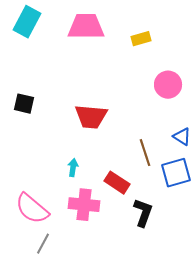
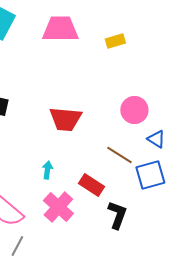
pink circle: (168, 85) -> (134, 110), moved
brown line: (145, 153) -> (119, 155), turned -40
pink cross: (84, 205) -> (58, 207), turned 36

